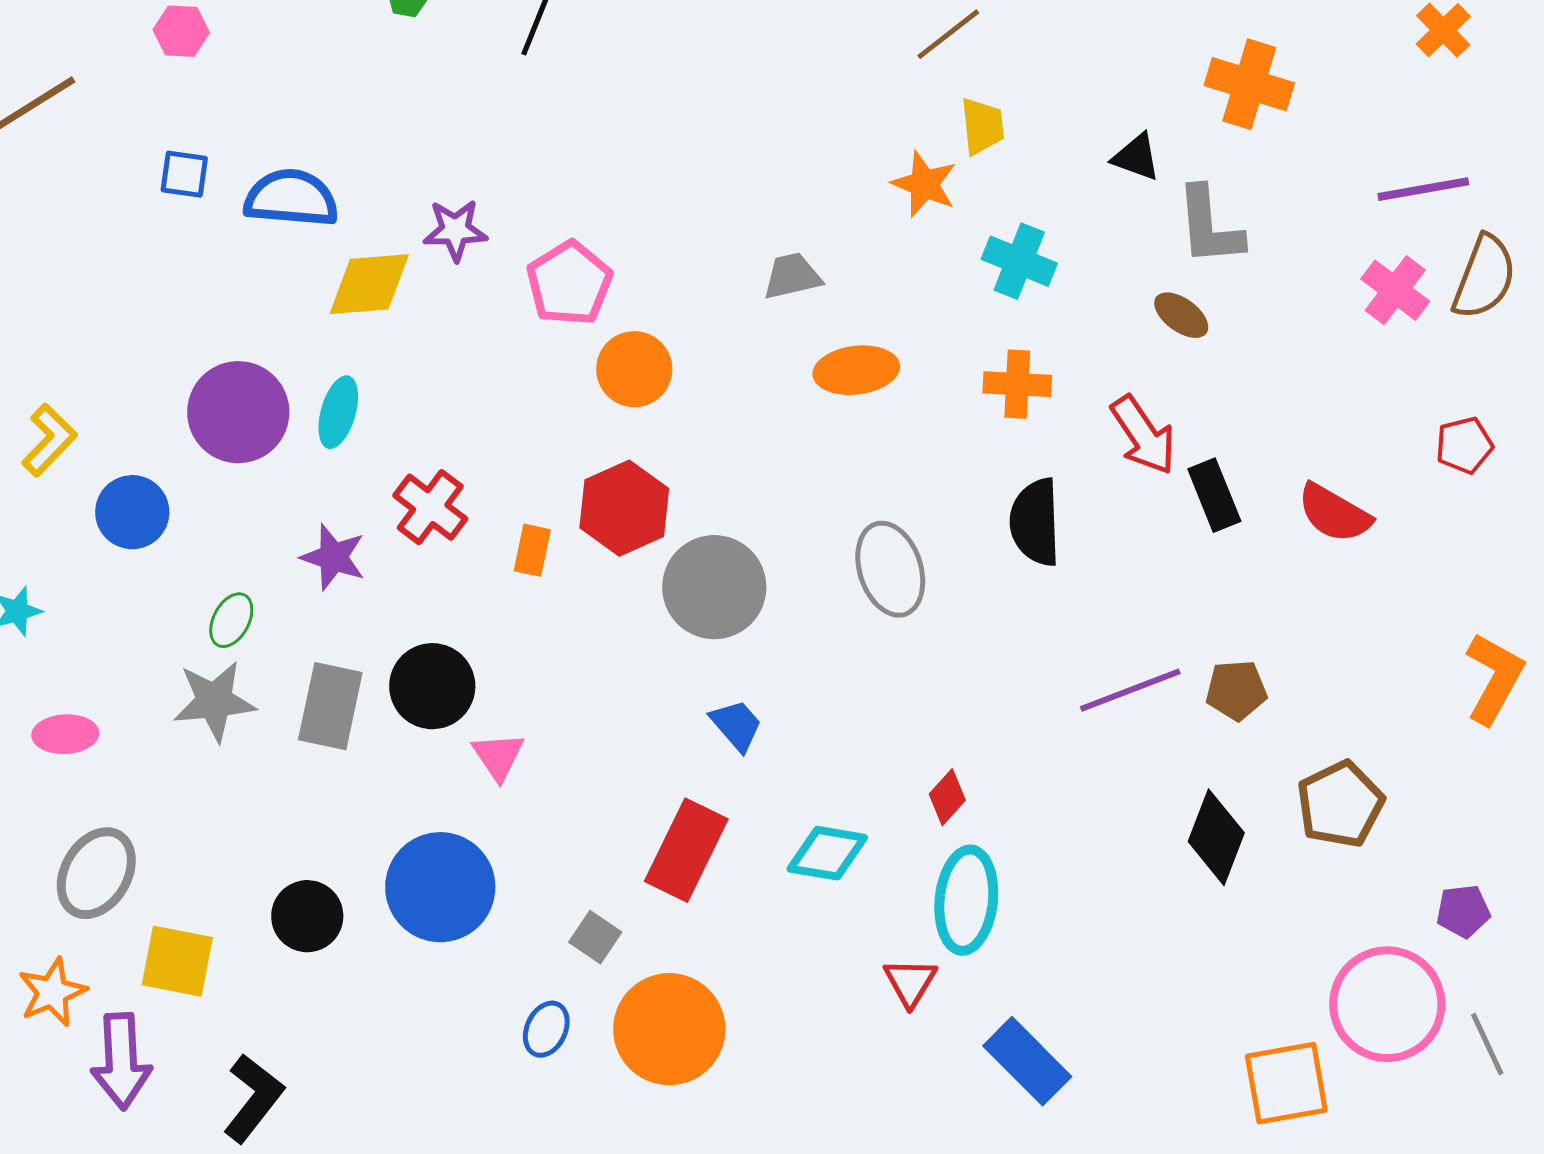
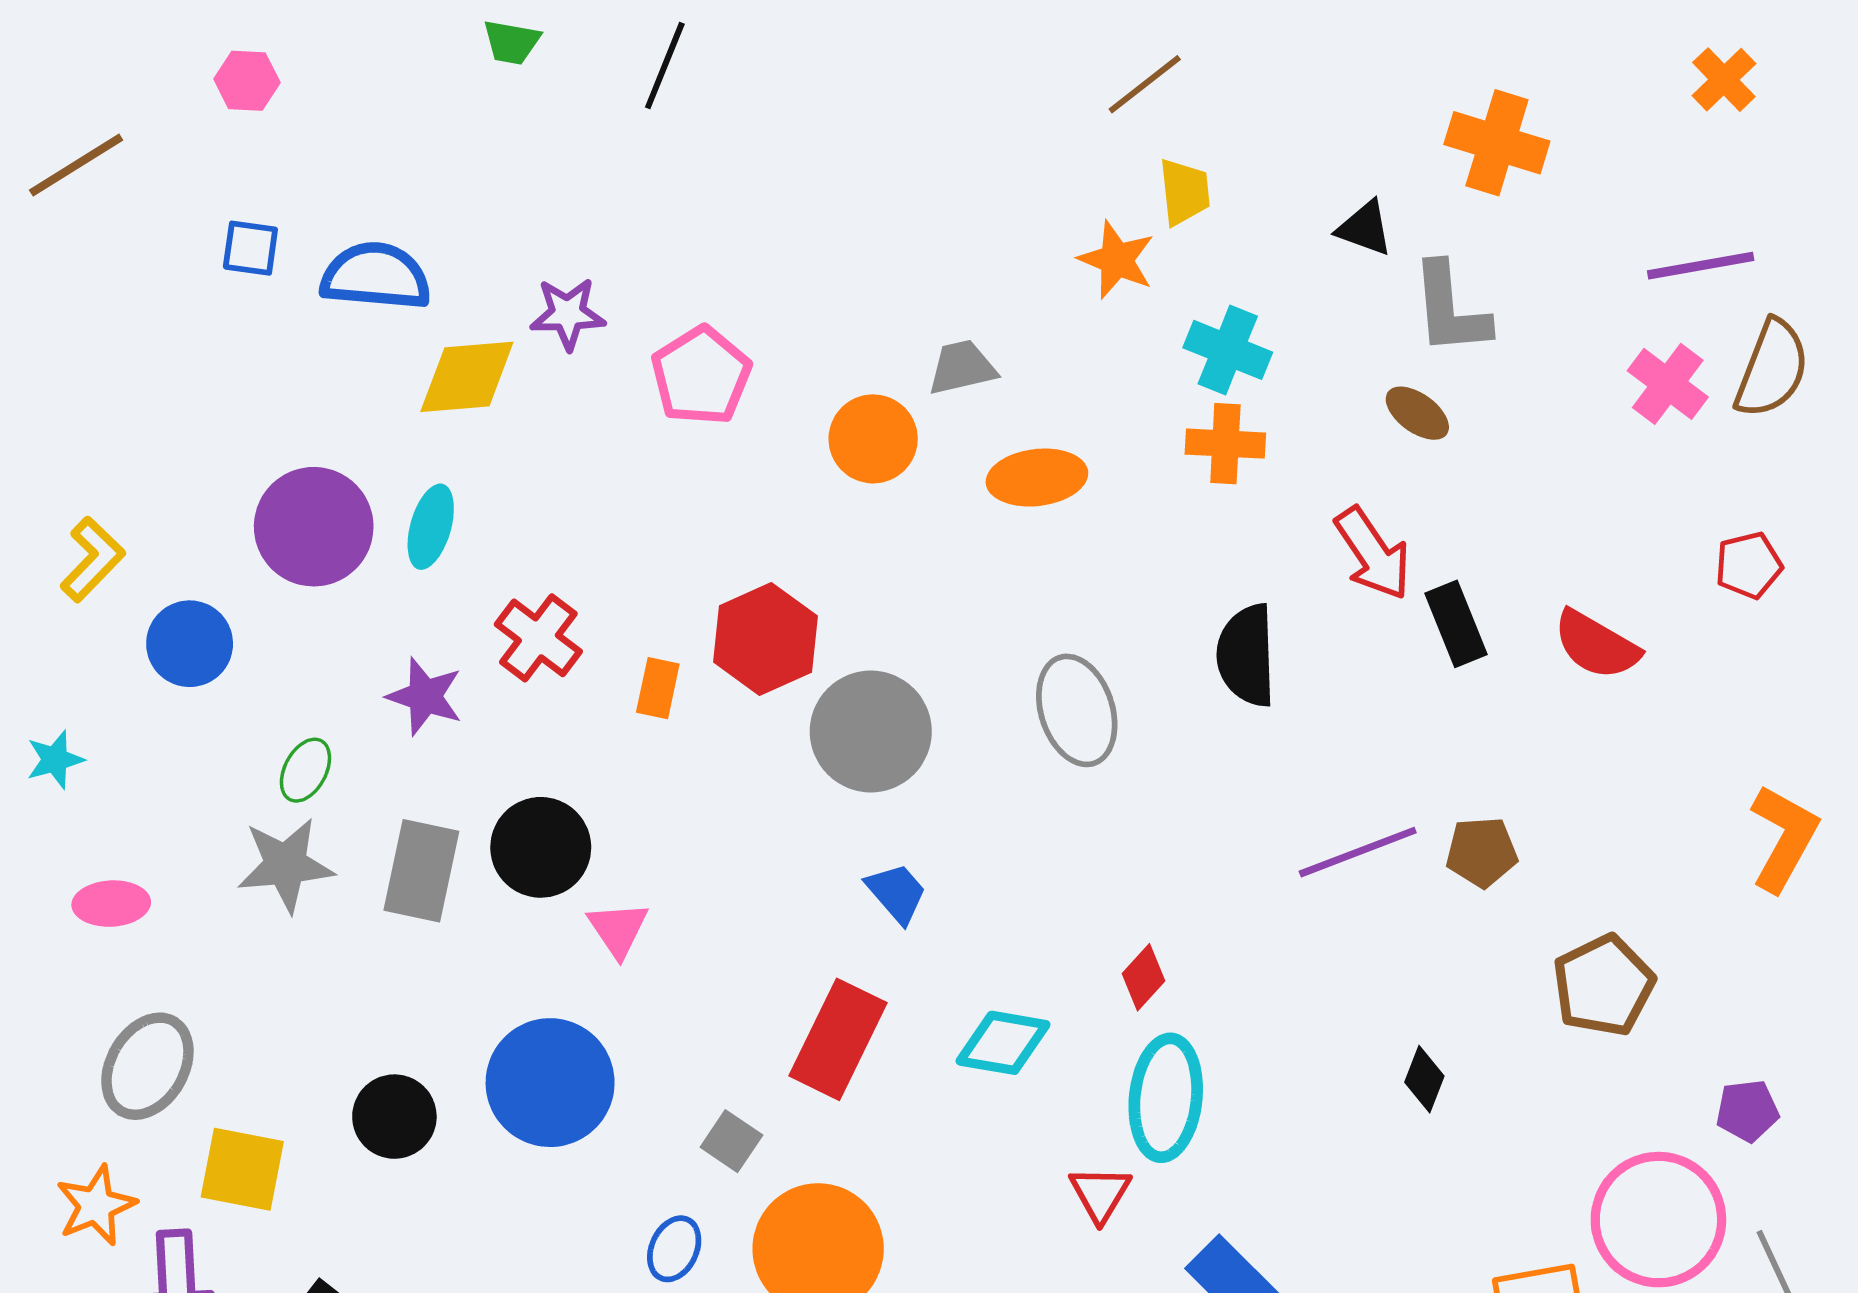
orange circle: (634, 369) -> (873, 439), moved
orange cross: (1017, 384) -> (1225, 444), moved
black diamond: (1216, 837) -> (1424, 1079), moved, size x0.6

